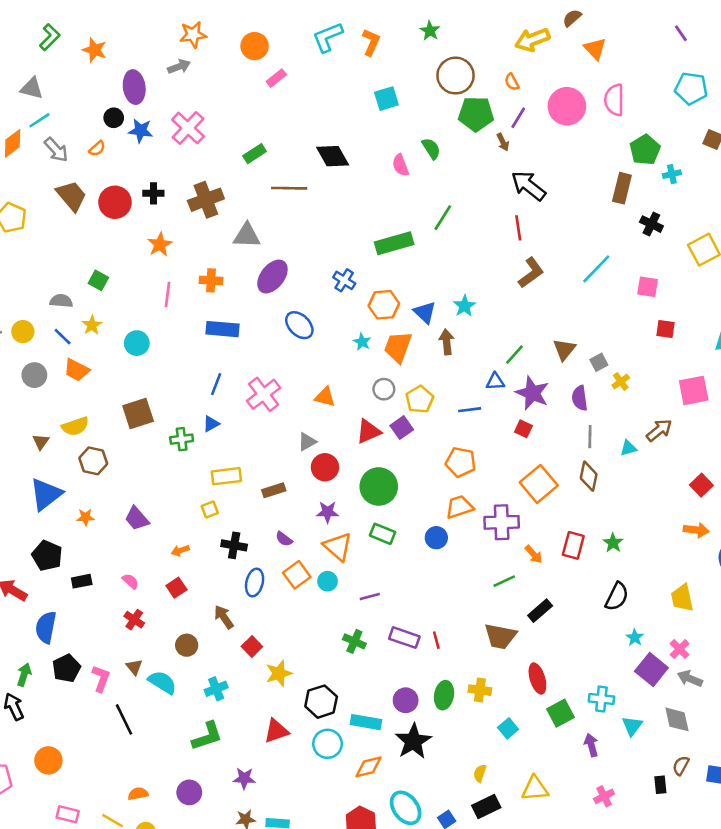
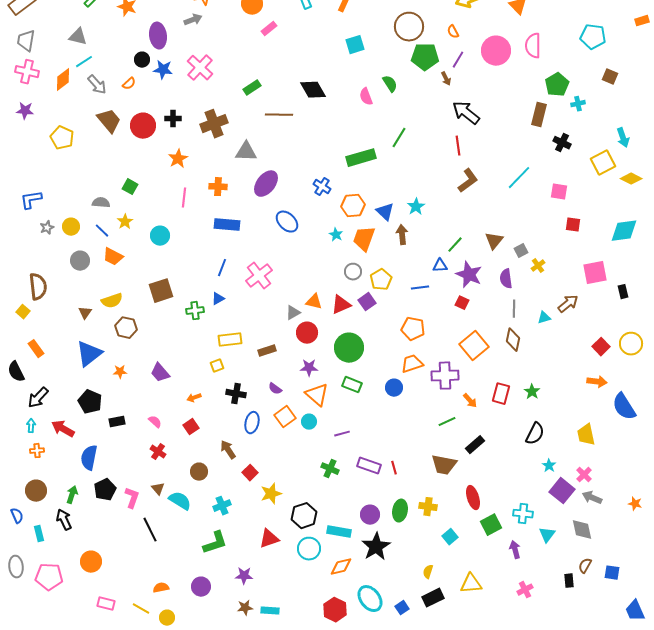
orange triangle: (325, 397) -> (314, 302), moved

